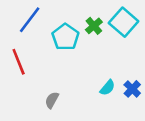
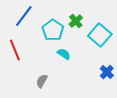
cyan square: (124, 22) -> (100, 35), moved
cyan semicircle: (107, 88) -> (64, 54), moved, turned -96

